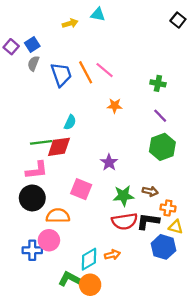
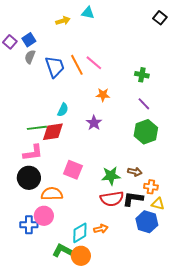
purple star: (109, 162) -> (94, 123), moved

